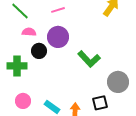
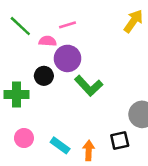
pink semicircle: (29, 32) -> (48, 41), moved
green L-shape: (89, 59) -> (89, 86), moved

